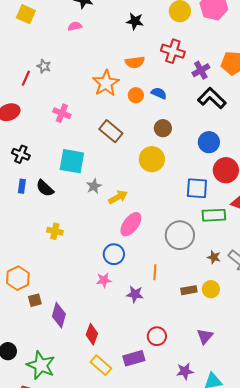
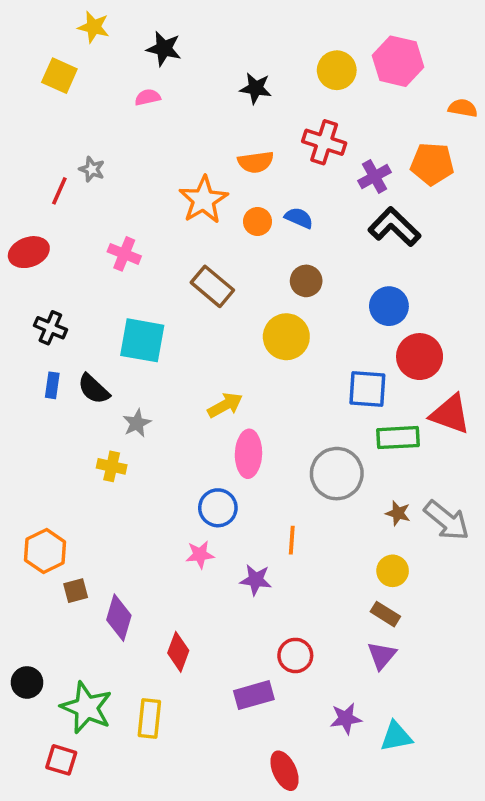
gray star: (94, 186) -> (137, 423), moved
pink ellipse: (131, 224) -> (248, 454), turned -35
brown rectangle: (189, 290) -> (385, 614), moved, turned 42
yellow rectangle: (101, 365) -> (149, 718), moved, turned 55

